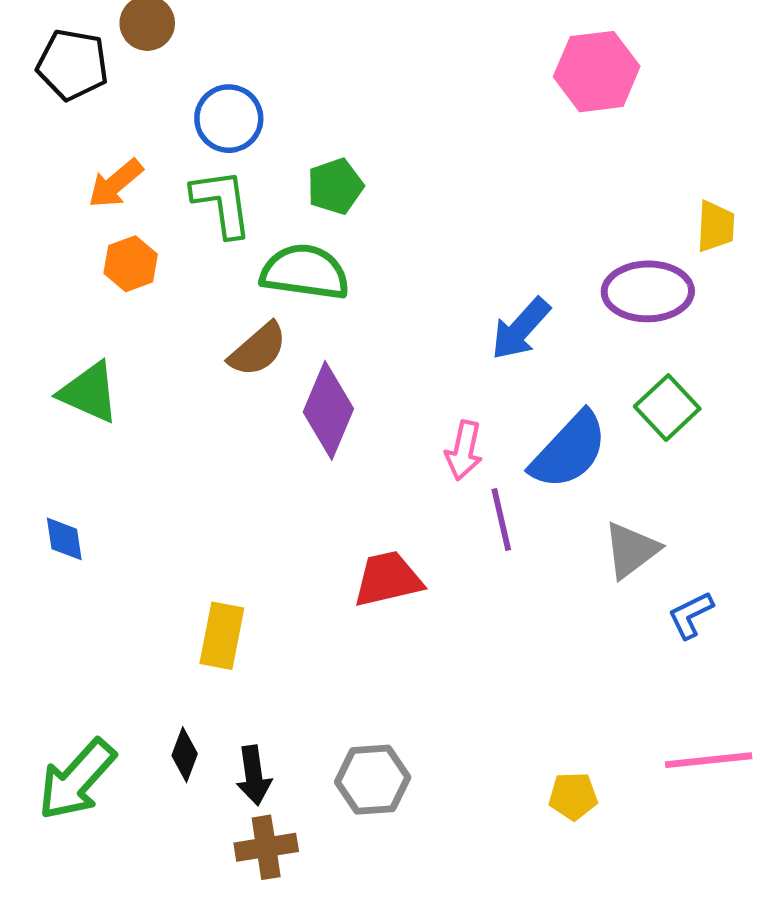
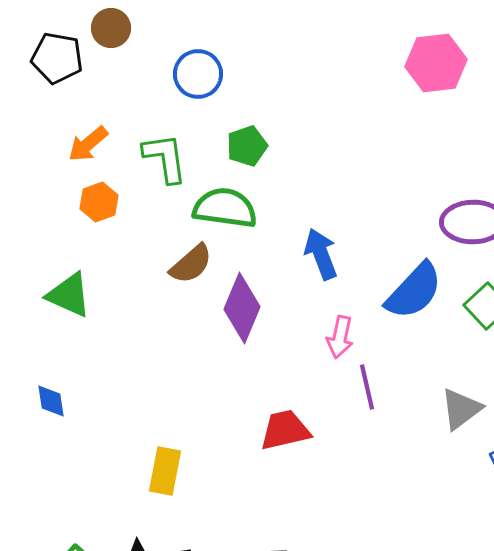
blue circle: (229, 119) -> (198, 74), moved
blue arrow: (521, 329) -> (321, 254), moved, turned 117
blue semicircle: (569, 450) -> (414, 291), moved

